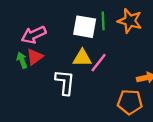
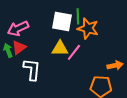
orange star: (130, 21) -> (88, 28), moved
white L-shape: (65, 82) -> (32, 69), moved

